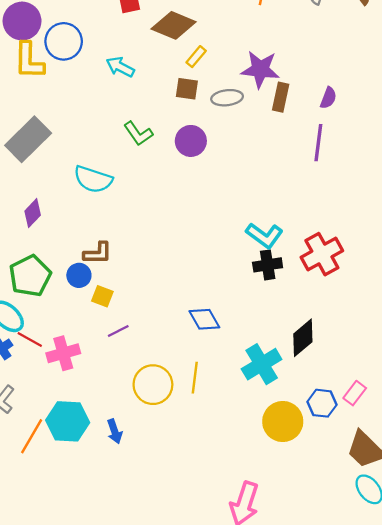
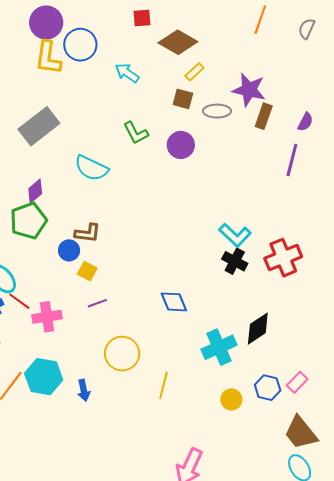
black cross: (268, 265) -> (235, 261), turned 30
green pentagon: (30, 276) -> (28, 221), moved
yellow line: (195, 378) -> (163, 385), moved
yellow circle: (283, 422) -> (231, 399), size x0.6

